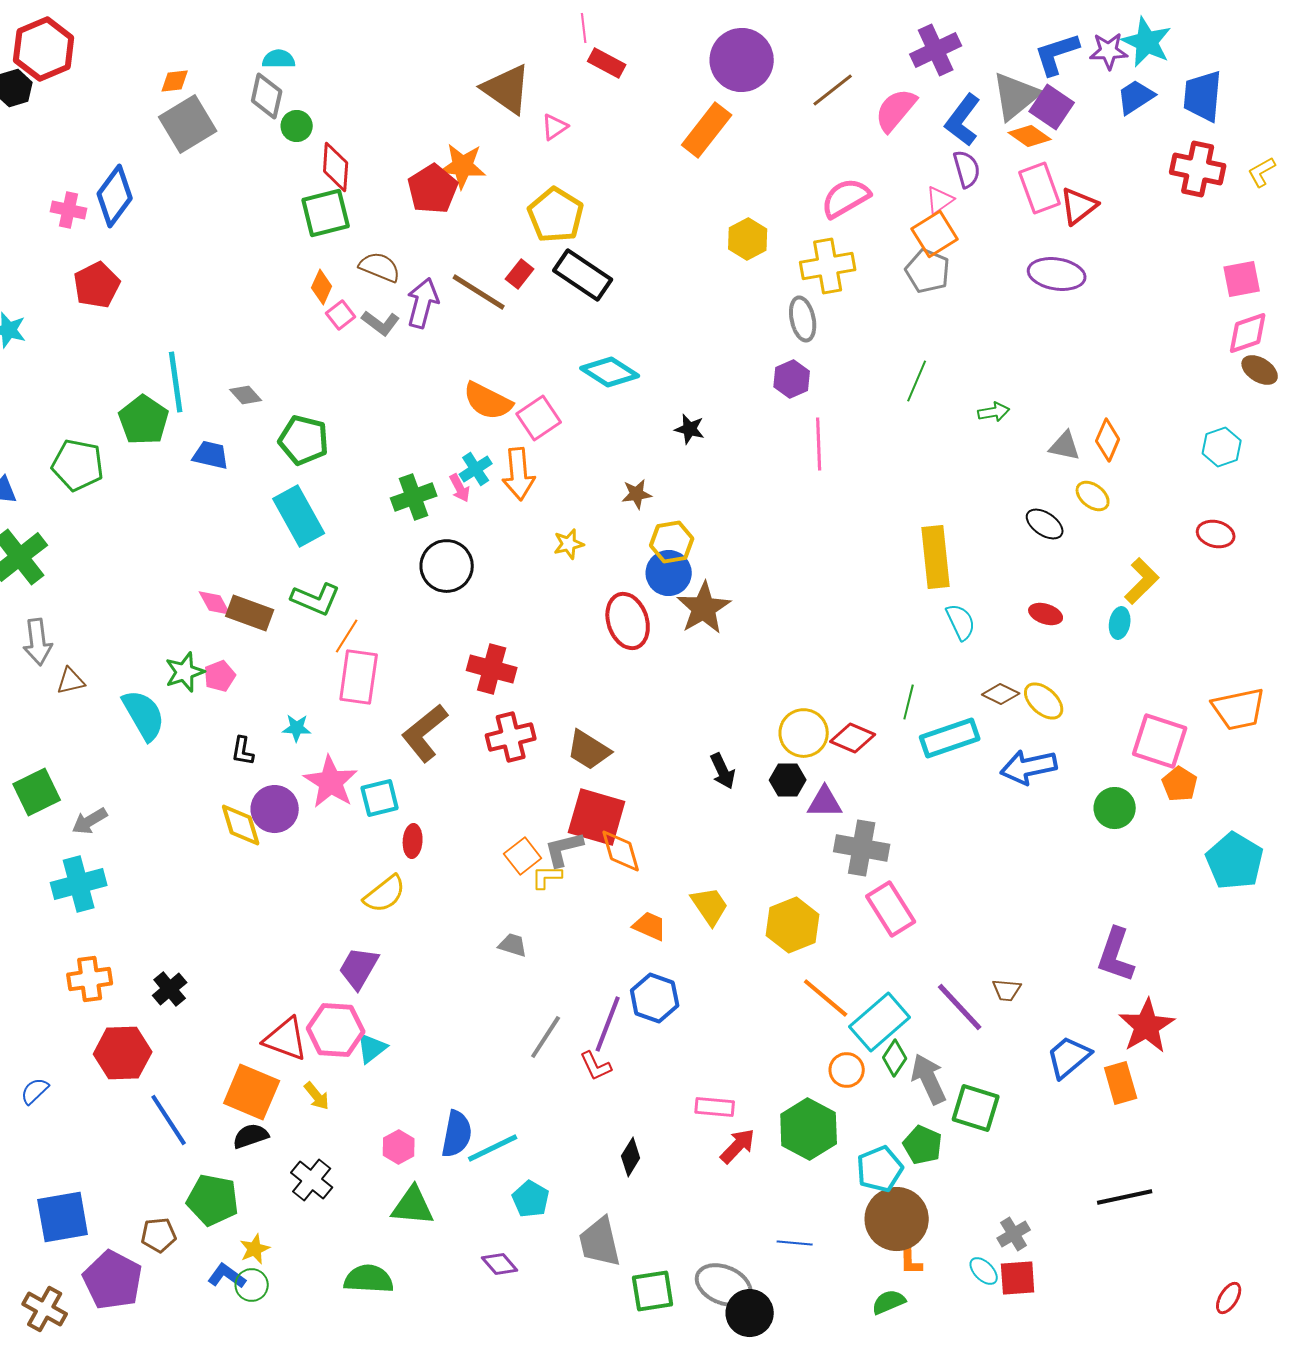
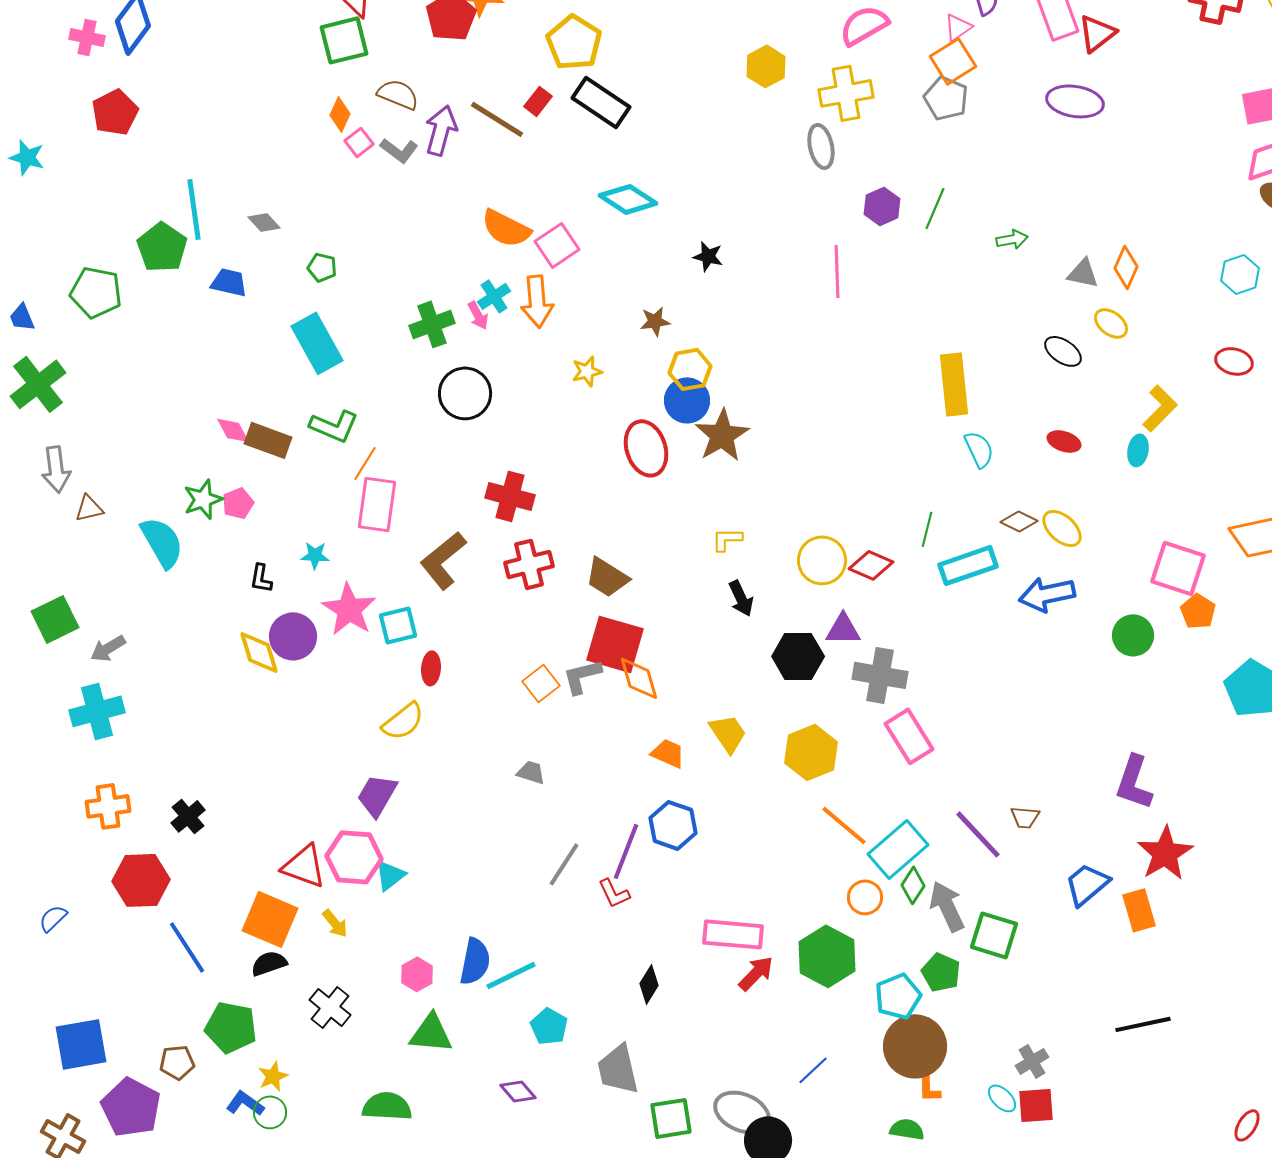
purple hexagon: (792, 379) -> (882, 206), moved
green pentagon: (304, 440) -> (322, 267), size x0.6
black hexagon: (788, 780) -> (798, 656), moved, size x1.4
yellow L-shape: (547, 877) -> (727, 539), moved
pink rectangle: (715, 1107) -> (733, 934), size x1.5
blue line: (795, 1243) -> (813, 1070), turned -48
green semicircle: (889, 1302) -> (907, 1129), turned 32

